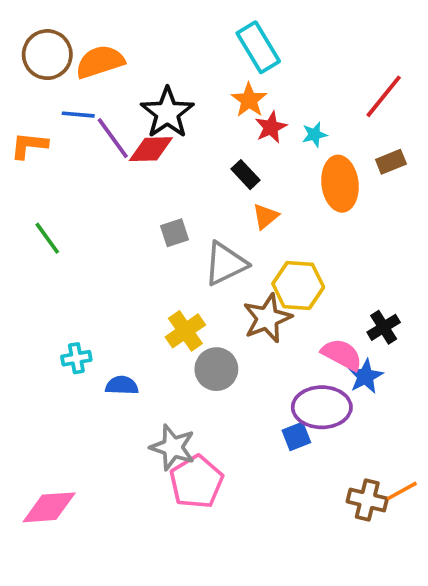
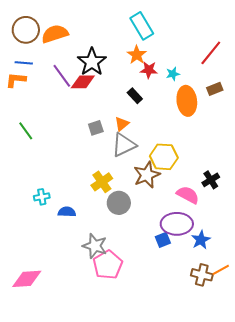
blue line: (78, 115) -> (24, 63), moved
red star: (271, 127) -> (149, 70), turned 30
orange triangle: (265, 216) -> (122, 124), moved
blue star: (365, 376) -> (201, 240), moved

